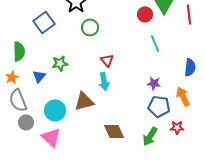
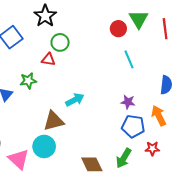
red triangle: (107, 60) -> (48, 59), moved, turned -40
cyan arrow: (104, 81) -> (75, 100), turned -108
cyan circle: (55, 110) -> (44, 146), moved
brown diamond: (114, 131) -> (92, 164), moved

